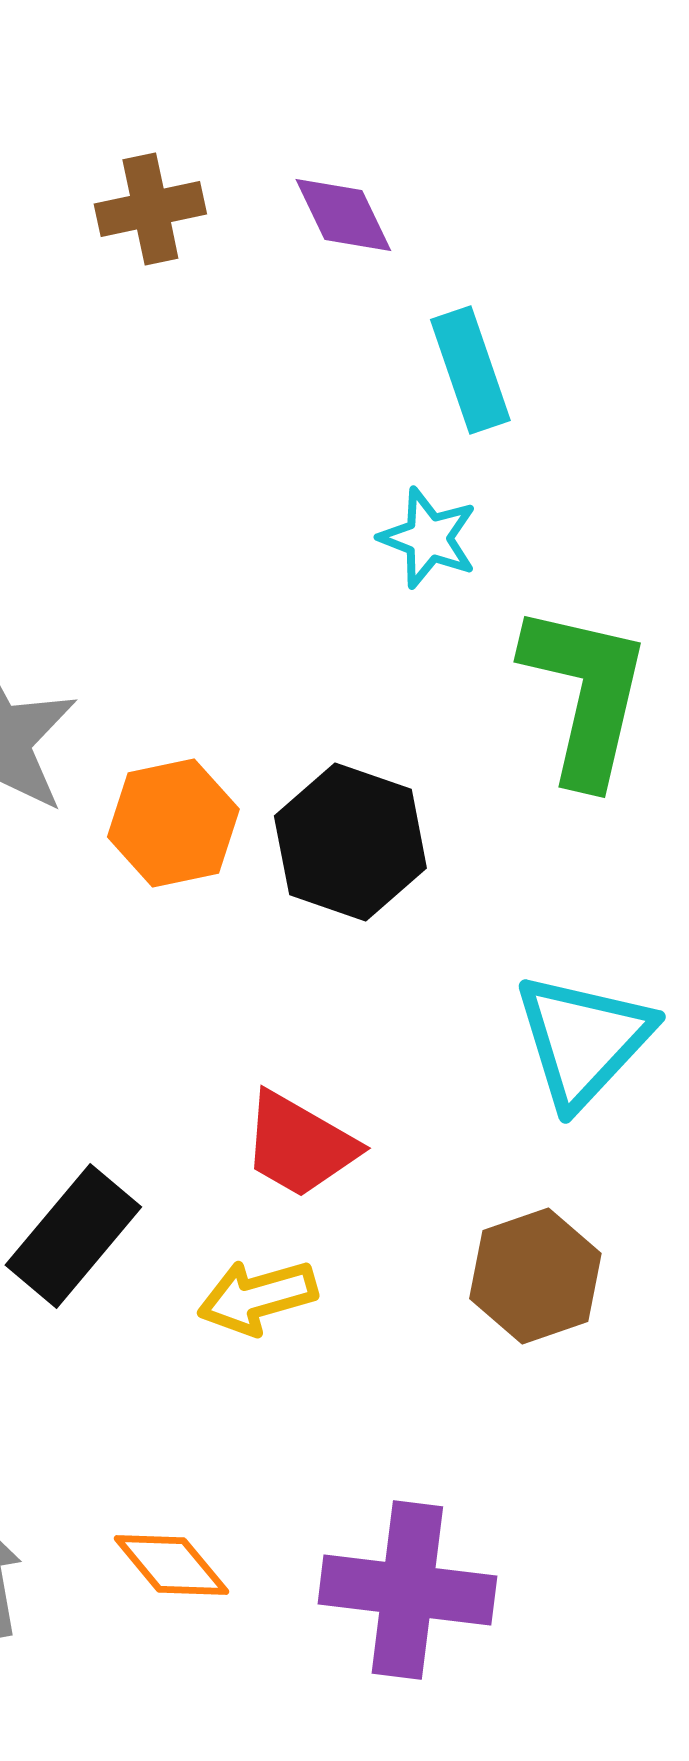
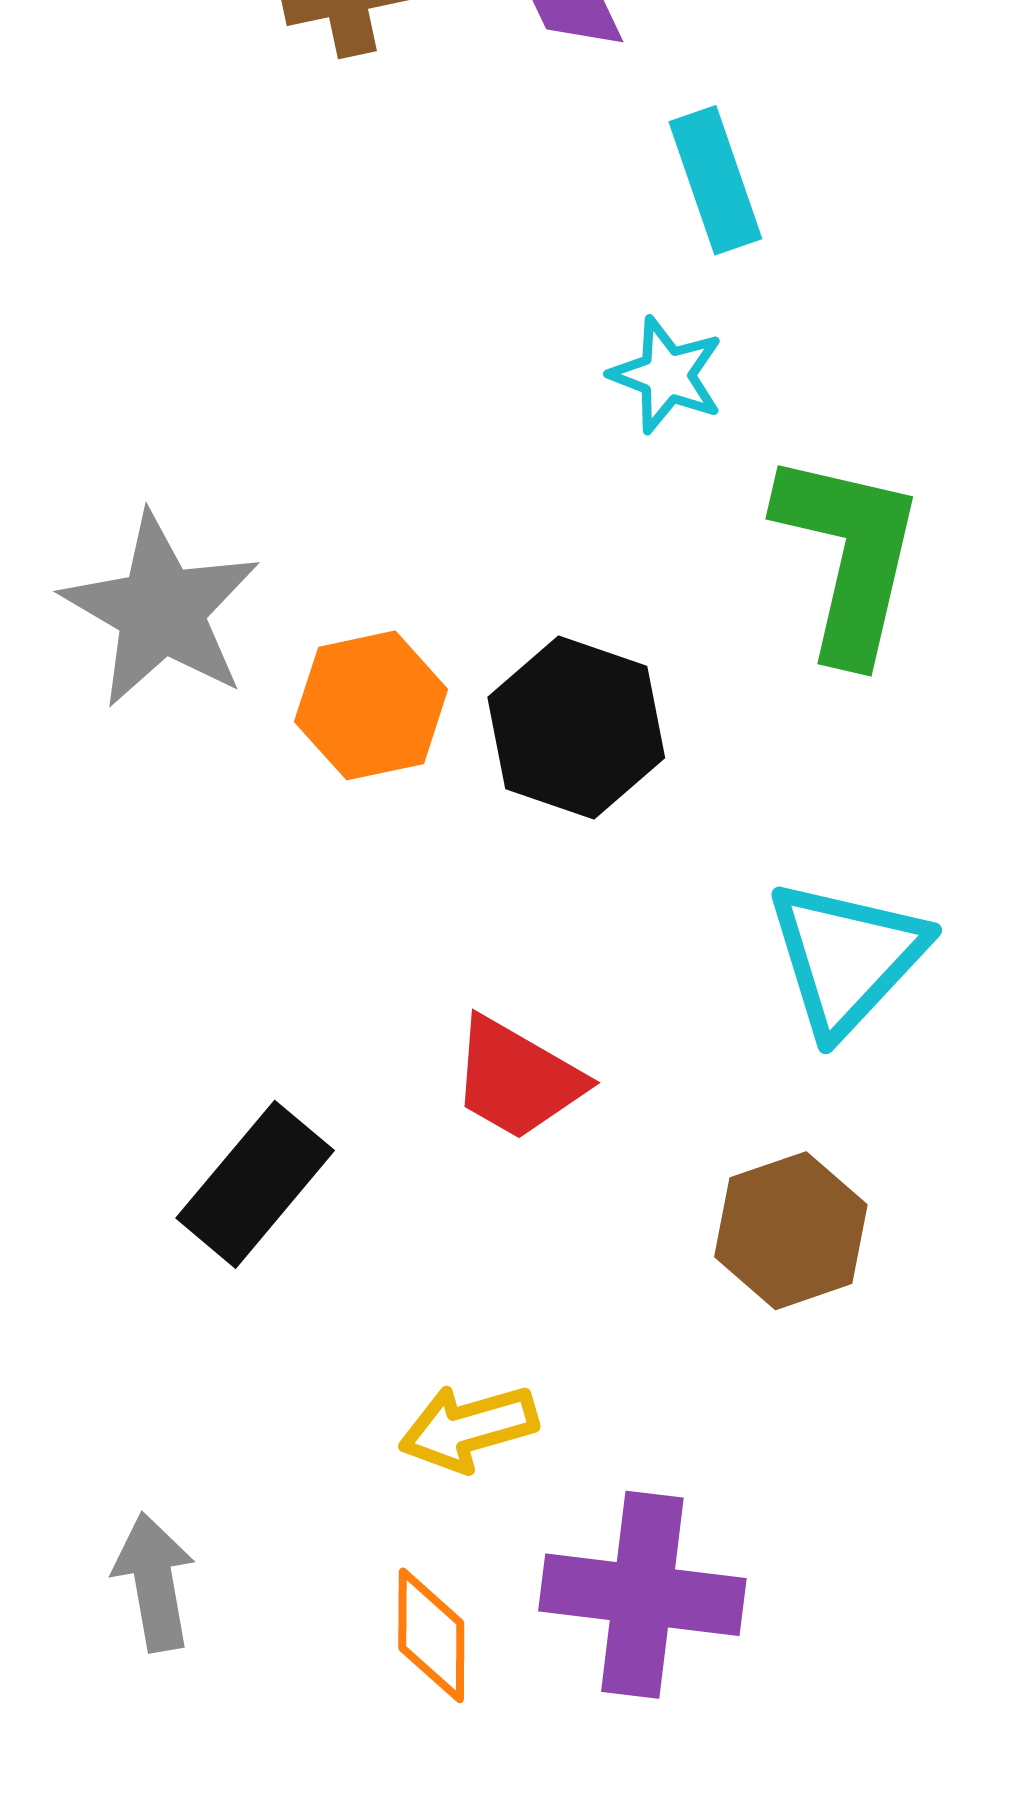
yellow arrow: (257, 1297) -> (468, 1428), moved
orange diamond: (171, 1565) -> (431, 1635), moved, turned 40

